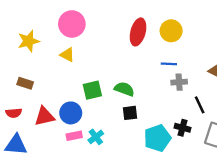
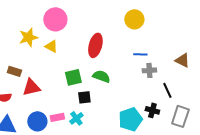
yellow circle: (171, 31) -> (134, 19), moved
red ellipse: (138, 32) -> (95, 45), moved
yellow star: (29, 41) -> (28, 37), moved
blue circle: (71, 113) -> (37, 121), moved
black square: (130, 113) -> (84, 97), moved
red triangle: (44, 116) -> (31, 87), moved

